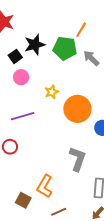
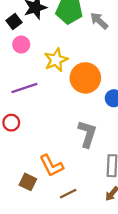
yellow star: (52, 92) -> (56, 60), size x1.5
orange L-shape: (45, 186) -> (51, 166), turned -55

